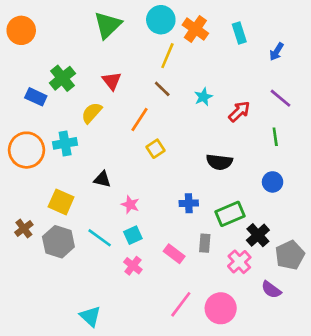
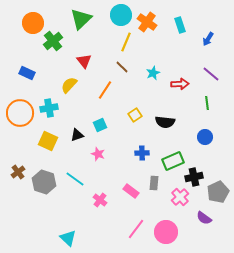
orange circle: (21, 30) -> (33, 23), moved
green cross: (62, 78) -> (53, 41), moved
red arrow: (239, 111) -> (180, 84), turned 42
yellow square: (156, 149) -> (135, 115), moved
black triangle: (102, 179) -> (77, 135), turned -32
yellow square: (61, 202) -> (48, 141), moved
cyan square: (133, 235) -> (100, 125), moved
black cross: (258, 235) -> (194, 177), turned 30

